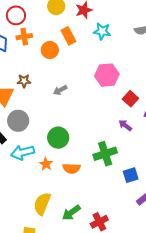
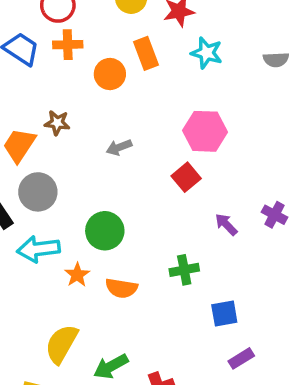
red square: (130, 99) -> (186, 177), moved
green cross: (105, 154) -> (184, 270), size x0.7

